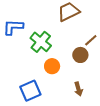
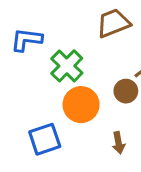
orange circle: (52, 66) -> (81, 105), size x1.5

